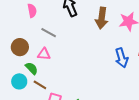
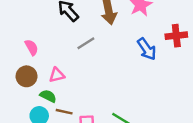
pink semicircle: (32, 11) -> (32, 47), moved
gray line: (49, 33) -> (86, 43), moved, turned -42

